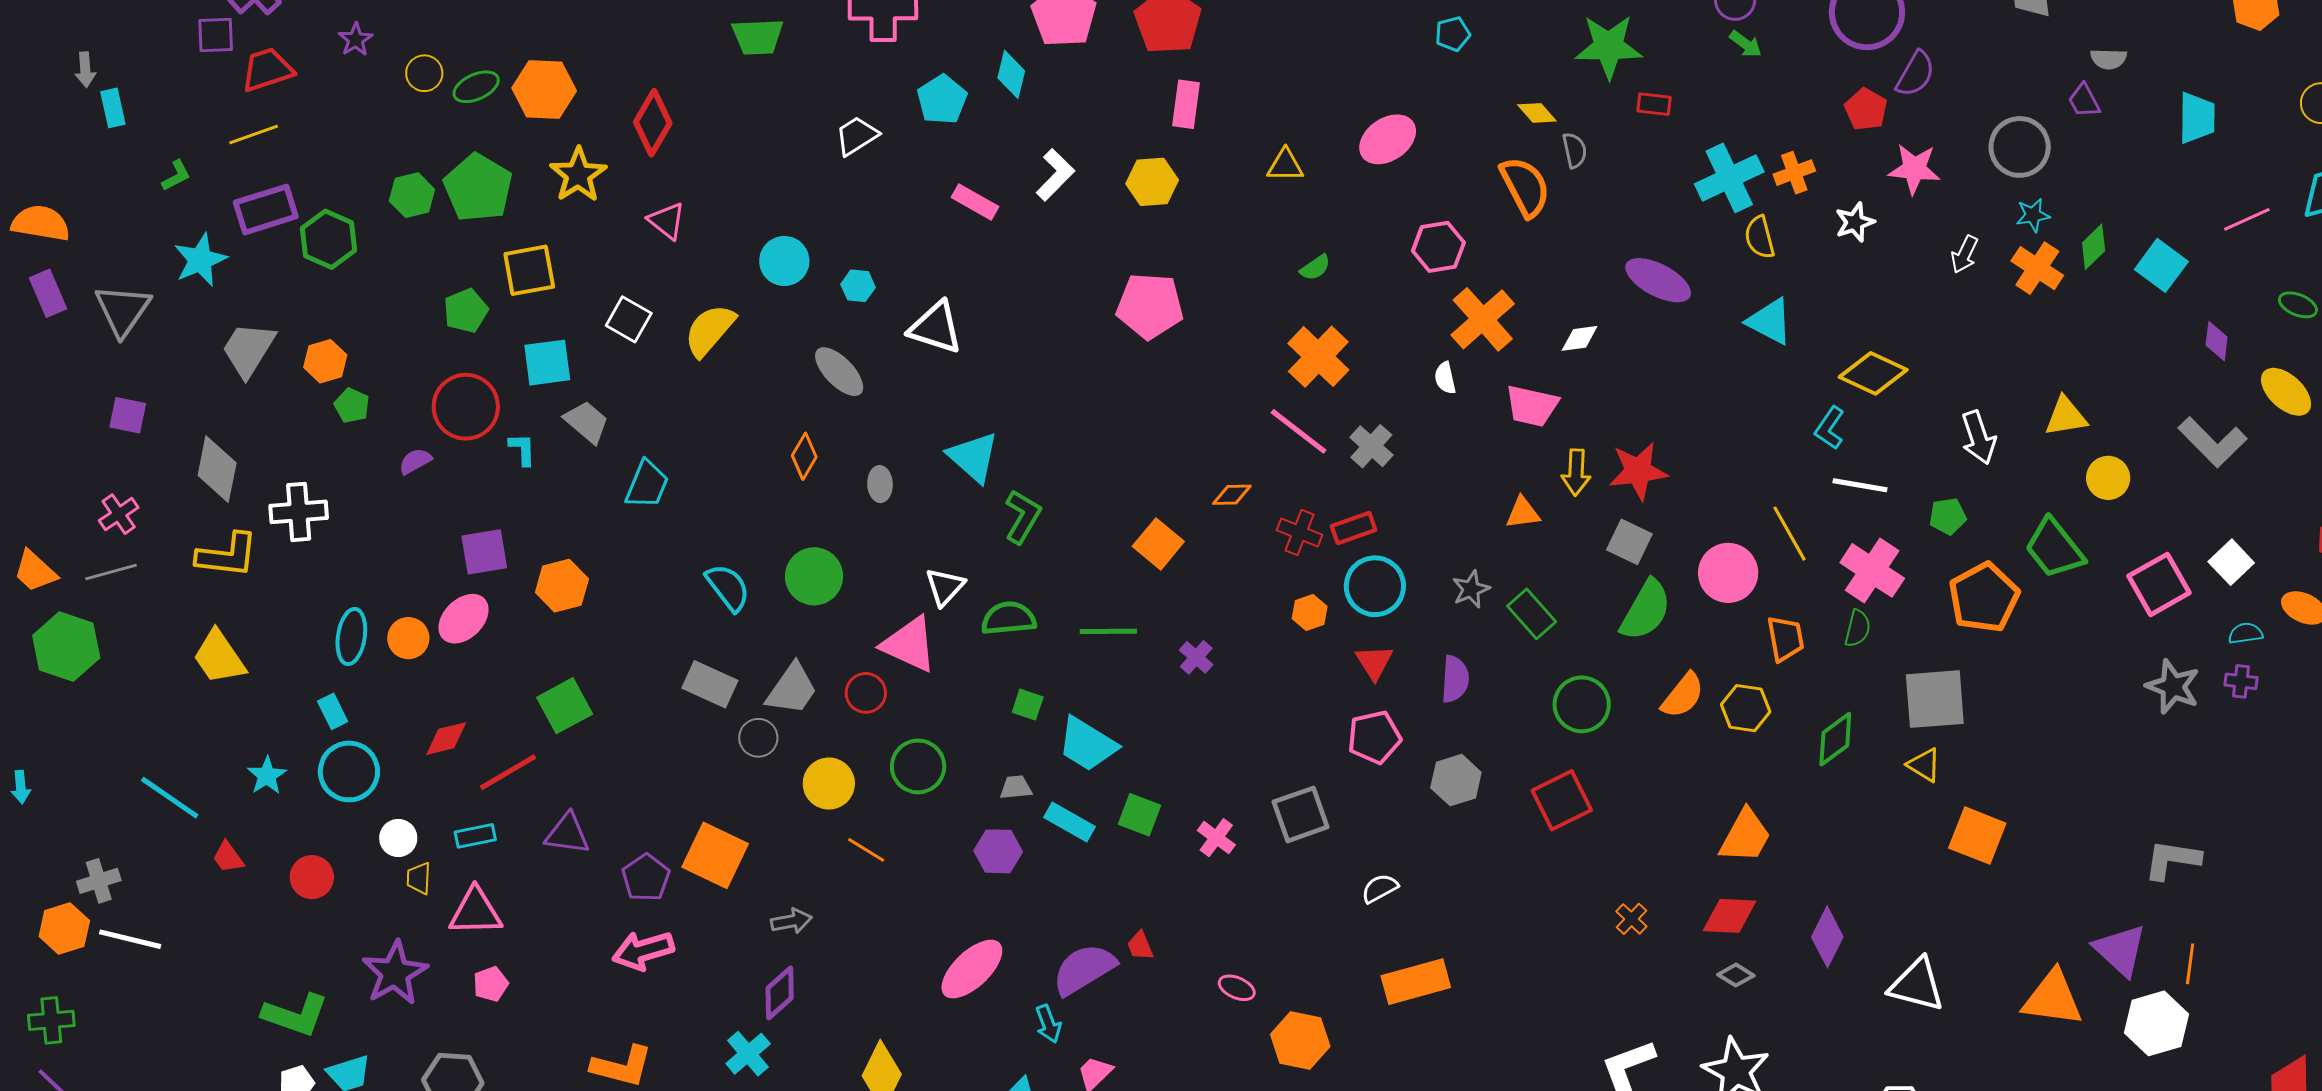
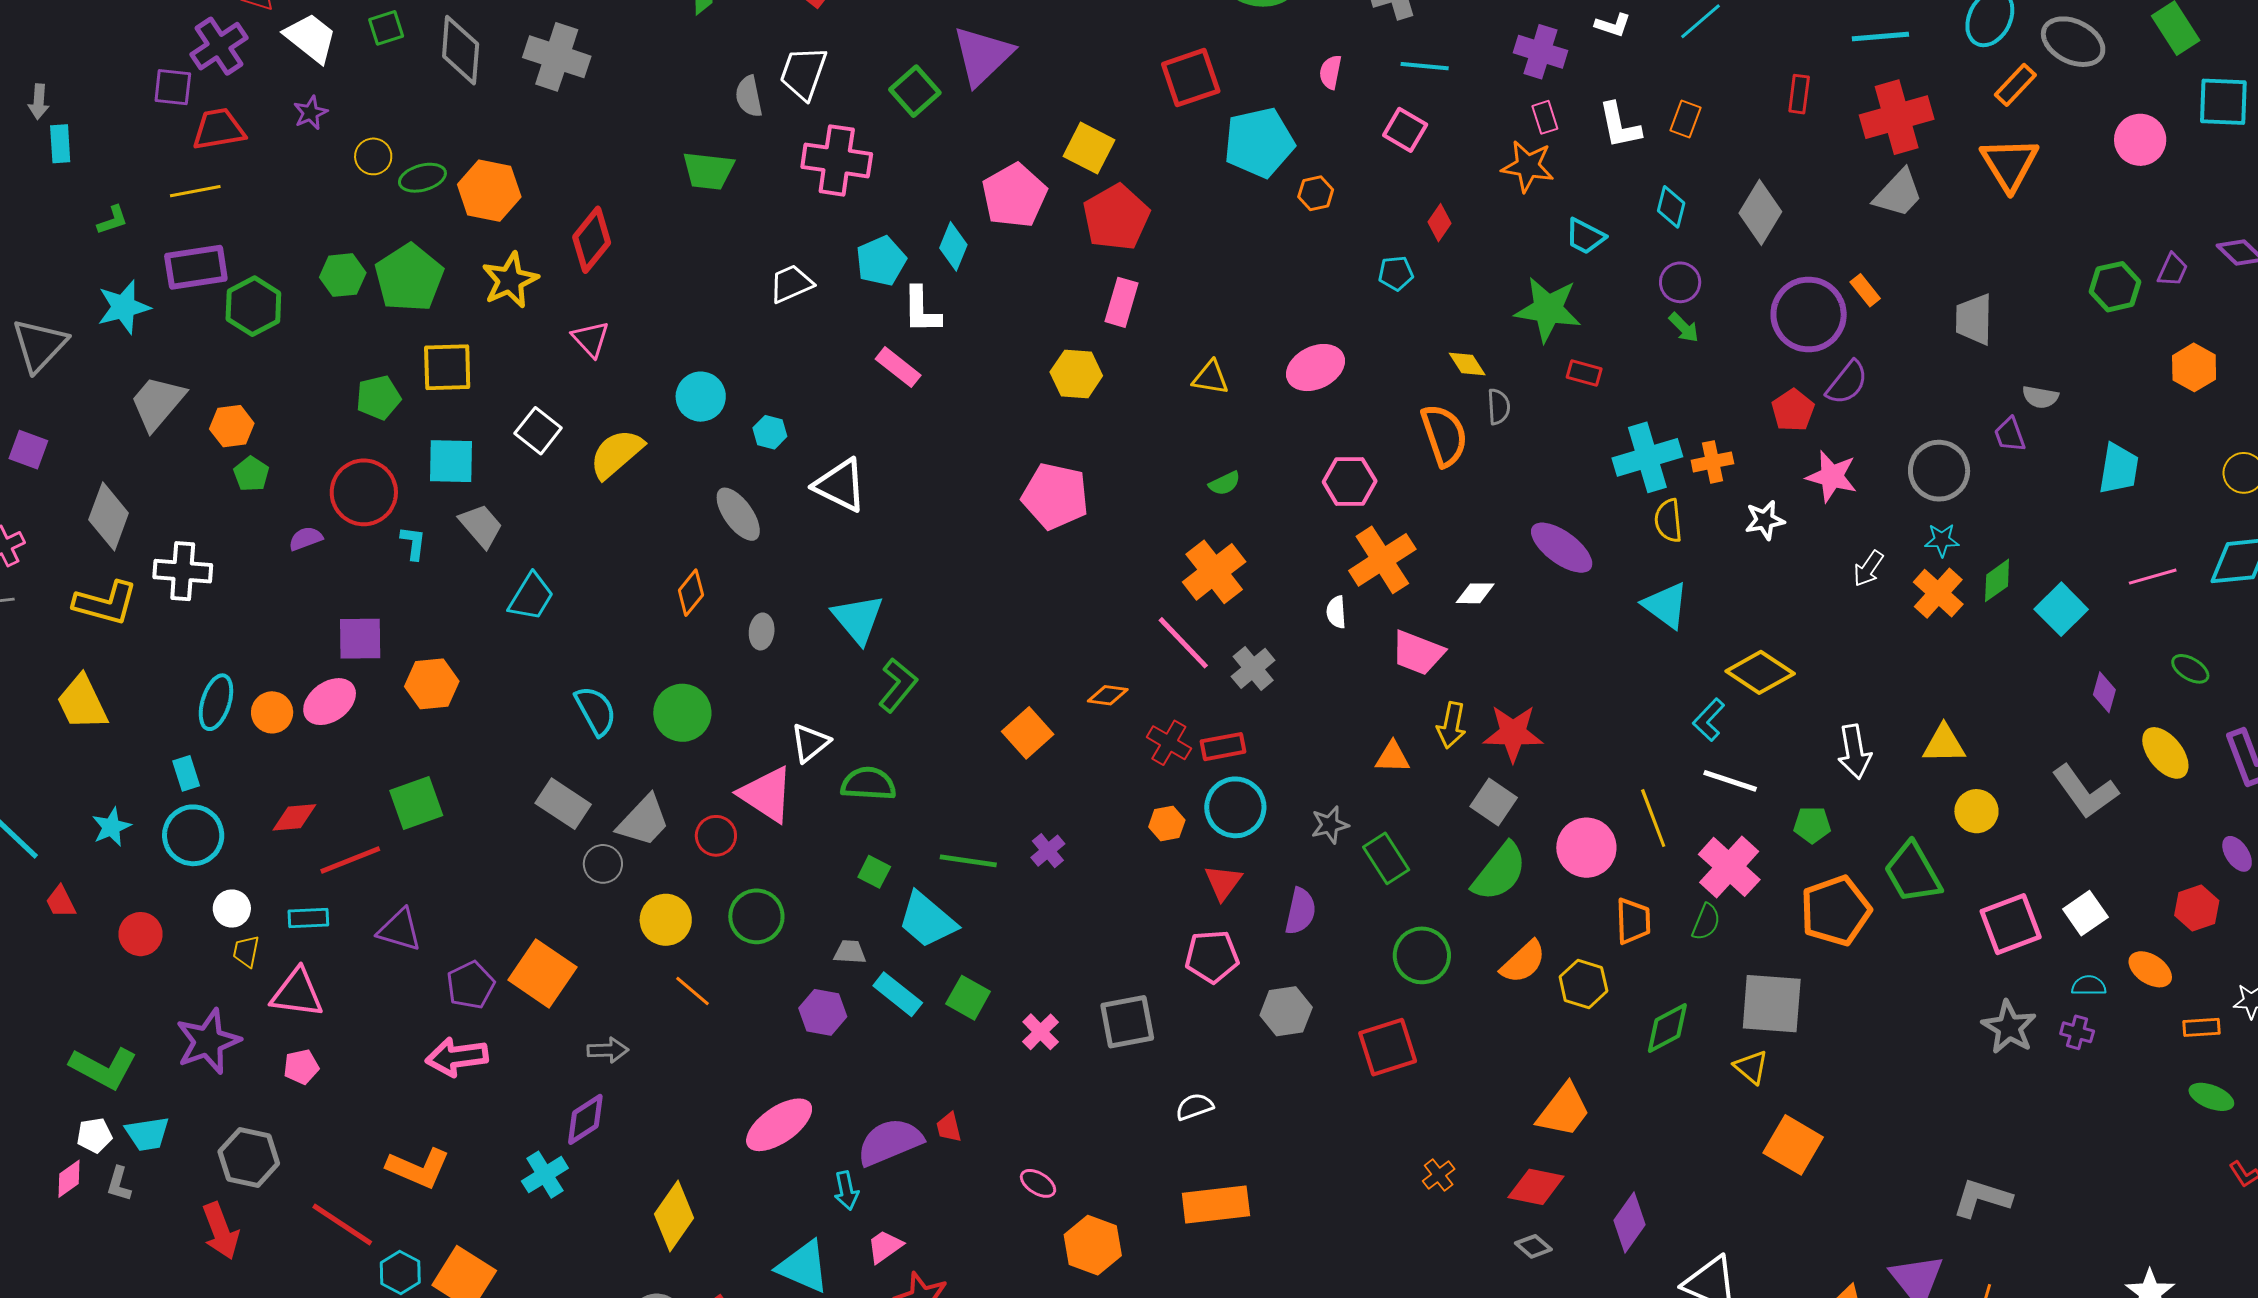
white L-shape: (1055, 175) -> (922, 310), moved, turned 126
green line: (1108, 631) -> (968, 861), moved

